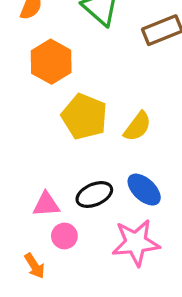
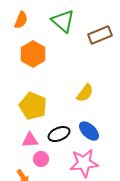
yellow pentagon: (84, 117) -> (33, 106), moved

